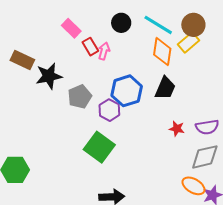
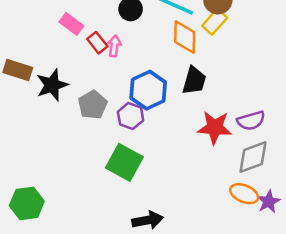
red star: (177, 129) -> (215, 127), size x1.8

